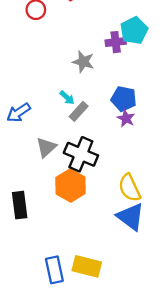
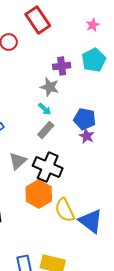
purple cross: (116, 42) -> (62, 66), moved
cyan arrow: (67, 98) -> (45, 109), moved
yellow semicircle: (129, 188) -> (65, 210), moved

